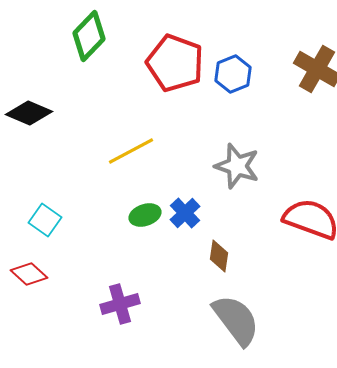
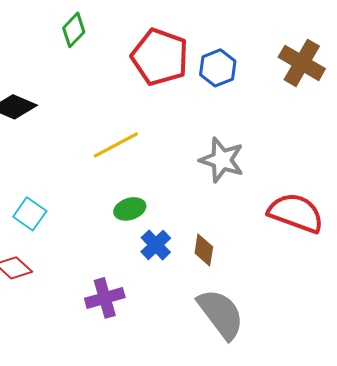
green diamond: (89, 36) -> (74, 30), size x0.7
blue cross: (185, 213) -> (156, 245), moved

